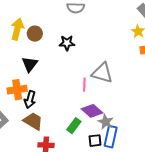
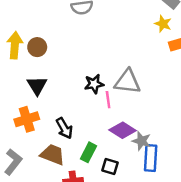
black star: (67, 43) -> (94, 84), moved
black arrow: (30, 99) -> (64, 128), moved, turned -36
green rectangle: (74, 126) -> (88, 152), moved
black square: (95, 141) -> (110, 167), moved, turned 32

